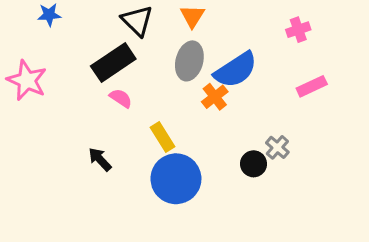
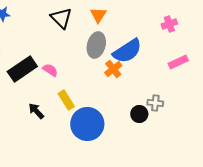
black rectangle: (113, 62) -> (22, 69), moved
yellow rectangle: (163, 137) -> (66, 100), moved
gray cross: (277, 147) -> (155, 103), turned -35

